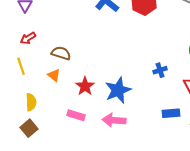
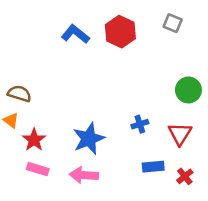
blue cross: (160, 70) -> (140, 124), moved
red star: (85, 86) -> (34, 140), moved

